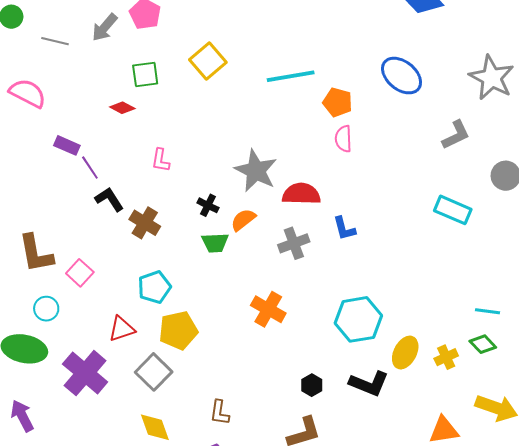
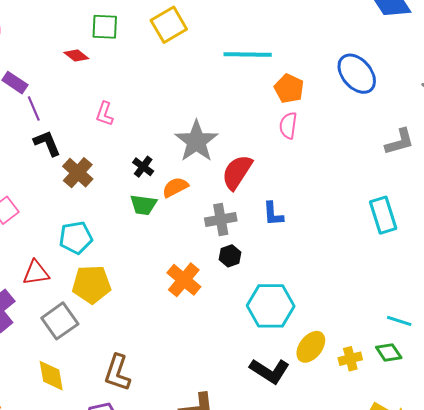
red semicircle: (301, 194) -> (237, 172), turned -69
cyan rectangle: (453, 210) -> (383, 215), turned 39
black hexagon: (312, 385) -> (230, 256), moved
brown L-shape: (220, 413) -> (117, 373), size x1.4

